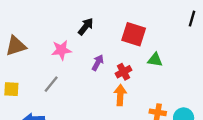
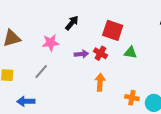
purple arrow: (98, 63) -> (81, 54), turned 56
red cross: (123, 72) -> (100, 53), moved, turned -32

